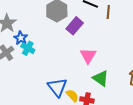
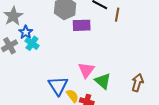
purple rectangle: (75, 26) -> (82, 25), turned 42
pink triangle: (88, 56) -> (86, 70), moved

